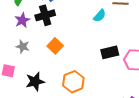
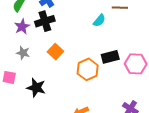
black star: (35, 82) -> (36, 88), turned 30
orange hexagon: (73, 82) -> (88, 69), moved

